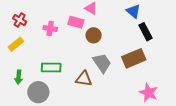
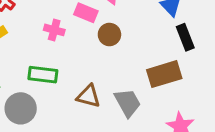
pink cross: (50, 29) -> (54, 30), moved
gray trapezoid: (102, 63) -> (128, 103), moved

